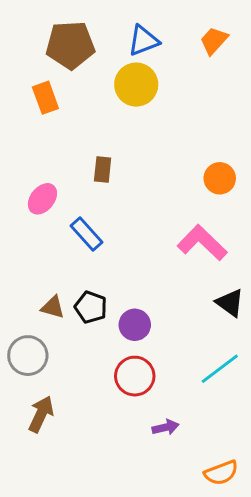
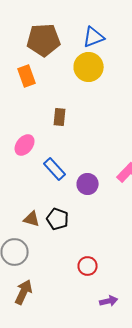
brown rectangle: (103, 170) -> (60, 117), moved
purple circle: (135, 325) -> (88, 184), moved
red circle: (135, 376) -> (88, 266), size x0.7

